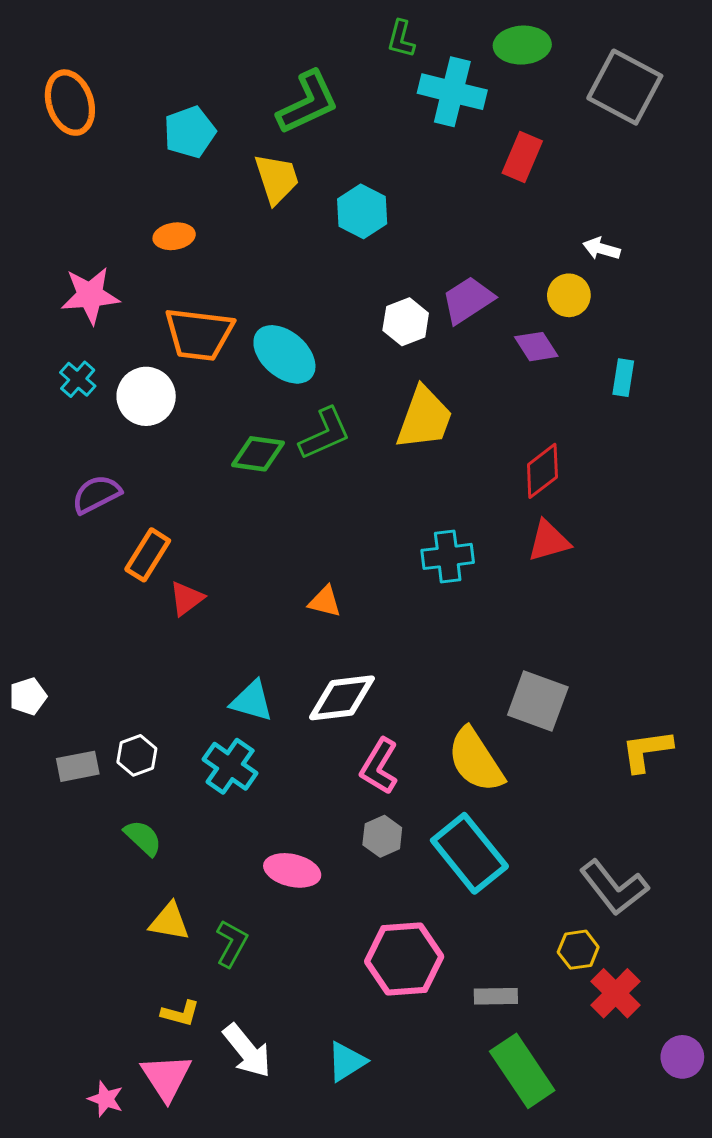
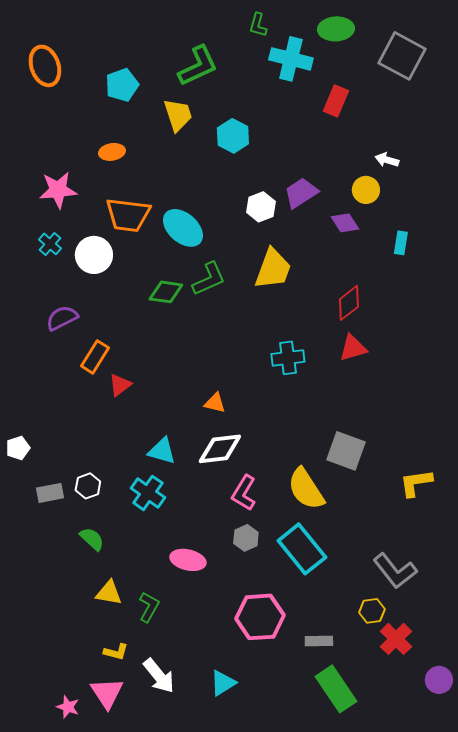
orange triangle: (325, 602) -> (215, 403), moved

